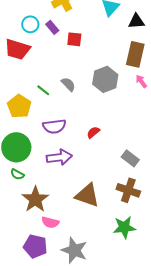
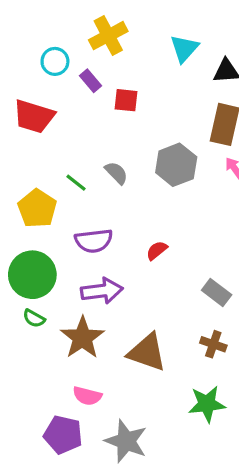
cyan circle: (30, 24) -> (55, 61), moved
brown cross: (128, 190) -> (213, 344), size x0.7
brown star: (35, 199) -> (82, 338), moved

